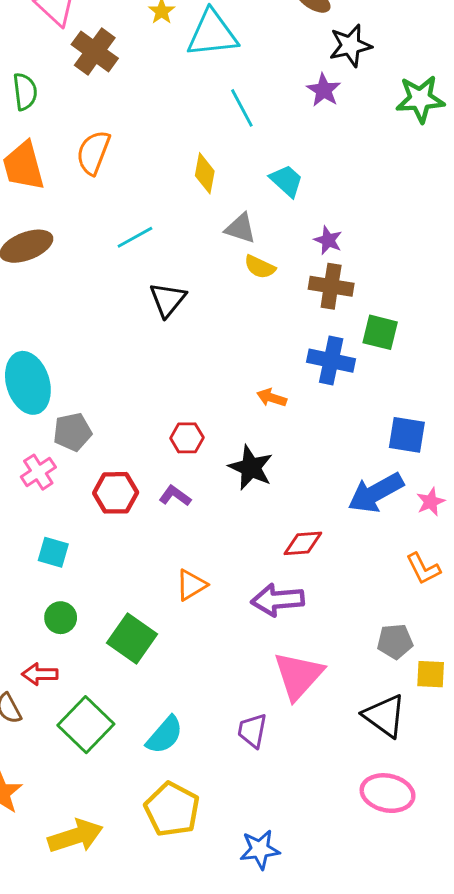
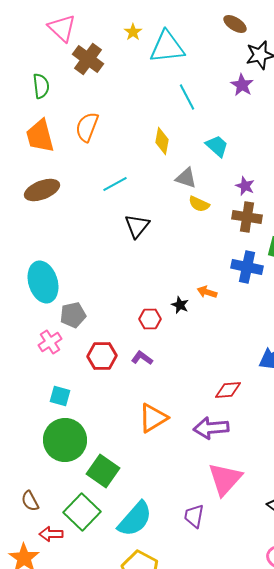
black star: (251, 468) -> (180, 305), moved, size x0.6
orange triangle: (191, 585) -> (153, 418), size x1.4
green circle: (61, 618) -> (65, 440), size x2.0
green square: (132, 638) -> (103, 471), moved
red arrow: (40, 674) -> (51, 534), moved
cyan semicircle: (165, 735) -> (135, 519), size x1.4

